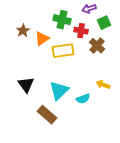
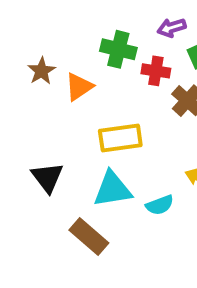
yellow rectangle: (63, 51) -> (120, 138), moved
cyan triangle: (59, 91) -> (112, 189), turned 35

